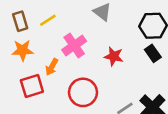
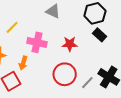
pink cross: (74, 45) -> (37, 42), turned -30
red circle: (83, 92) -> (65, 74), moved

